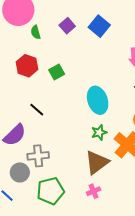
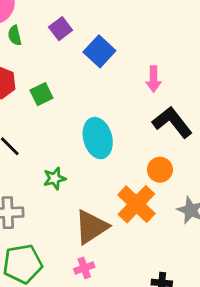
blue square: (99, 26) -> (99, 51), moved
green star: (99, 132) -> (54, 178), moved

